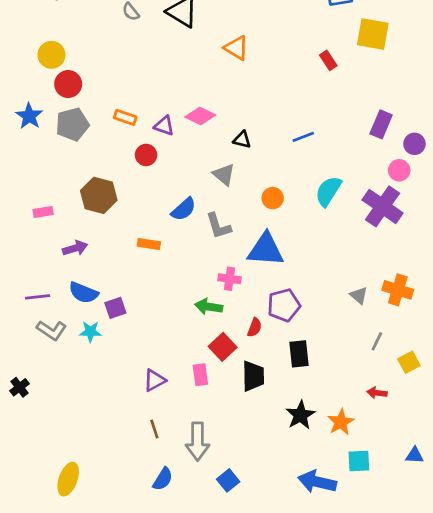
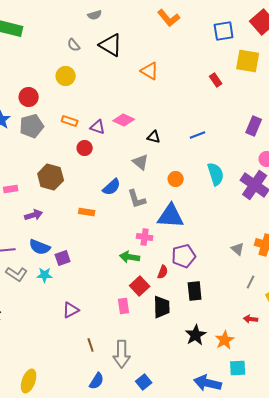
yellow circle: (51, 55) -> (66, 76), moved
cyan semicircle: (328, 191) -> (216, 174), turned 130
purple triangle: (154, 380) -> (71, 310), moved

